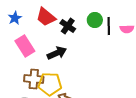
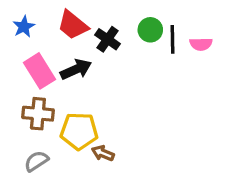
black arrow: (57, 53) -> (76, 69), moved
brown cross: (34, 79) -> (38, 114), moved

